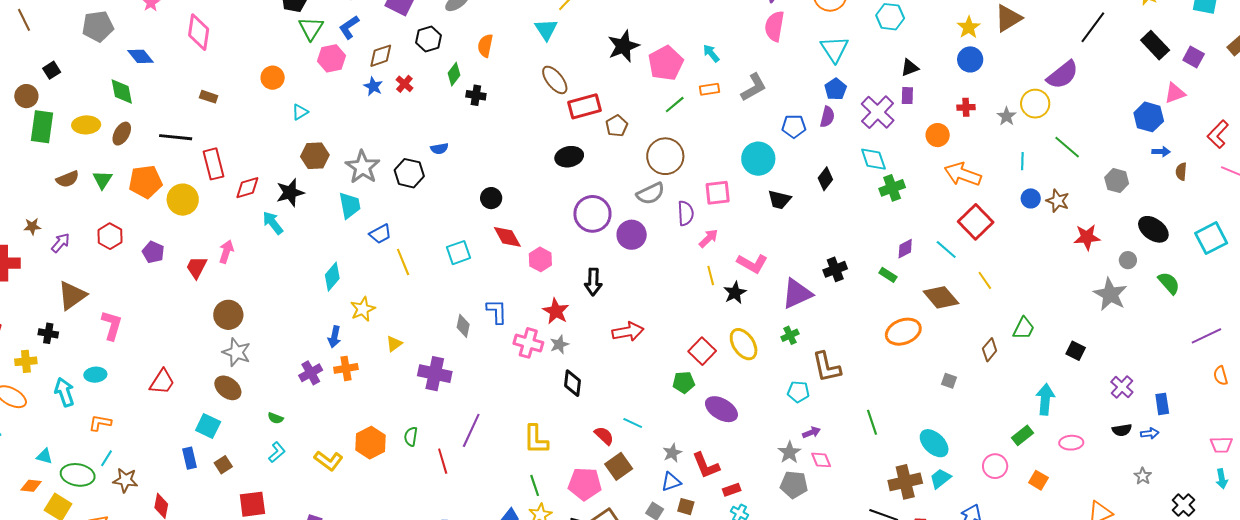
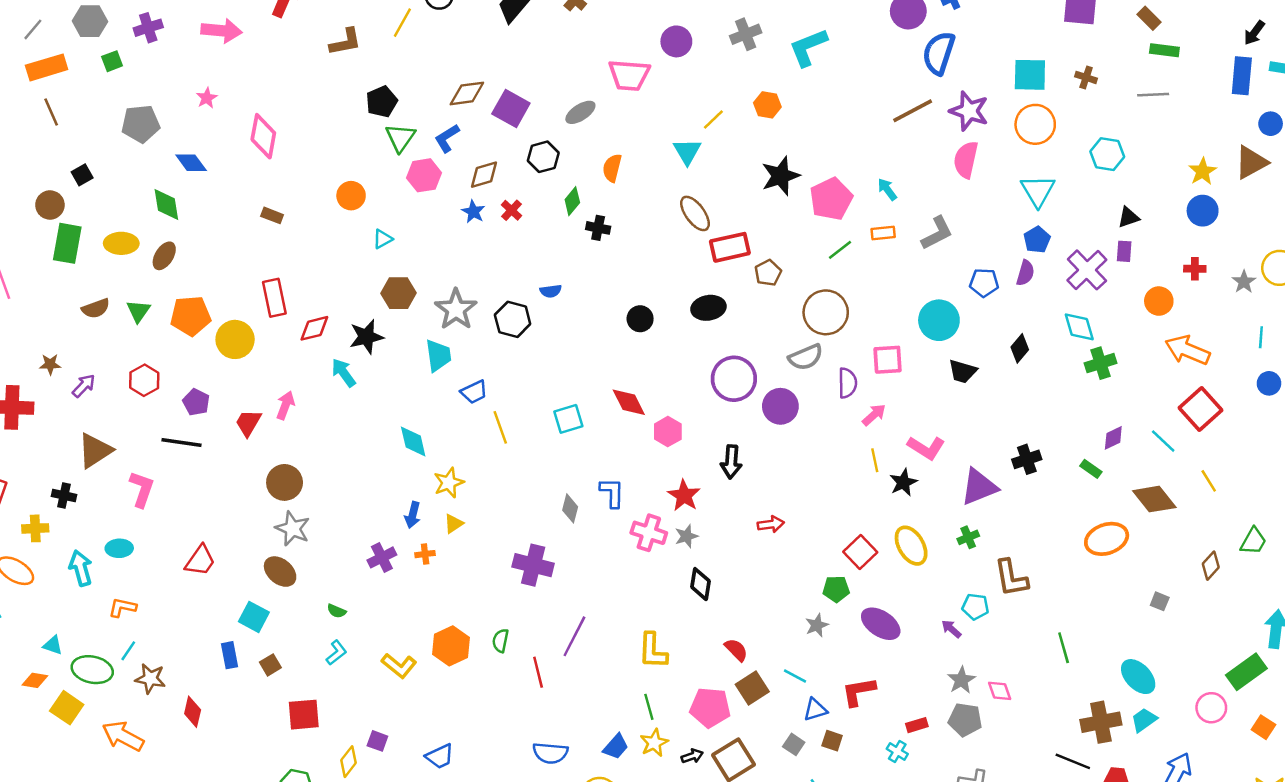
black line: (176, 137) -> (182, 442), moved
black circle: (491, 198) -> (640, 319), moved
cyan diamond: (332, 277) -> (413, 441), turned -56
red arrow: (628, 332) -> (771, 524), size x0.7
yellow triangle: (394, 344) -> (454, 524), moved
orange cross: (346, 368) -> (425, 554), size x0.7
cyan line: (633, 423) -> (795, 676), moved
purple arrow: (811, 432) -> (951, 629), moved, turned -120
green rectangle: (1023, 435) -> (1246, 672), size x1.5
gray star: (672, 453) -> (817, 625), moved
red L-shape: (706, 465) -> (859, 692), turned 100
red rectangle: (732, 490) -> (917, 725), moved

